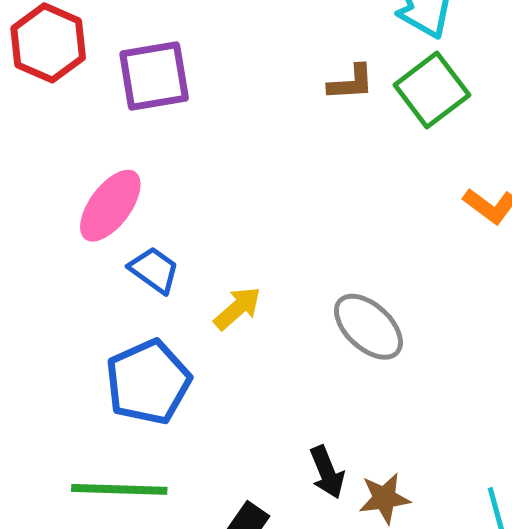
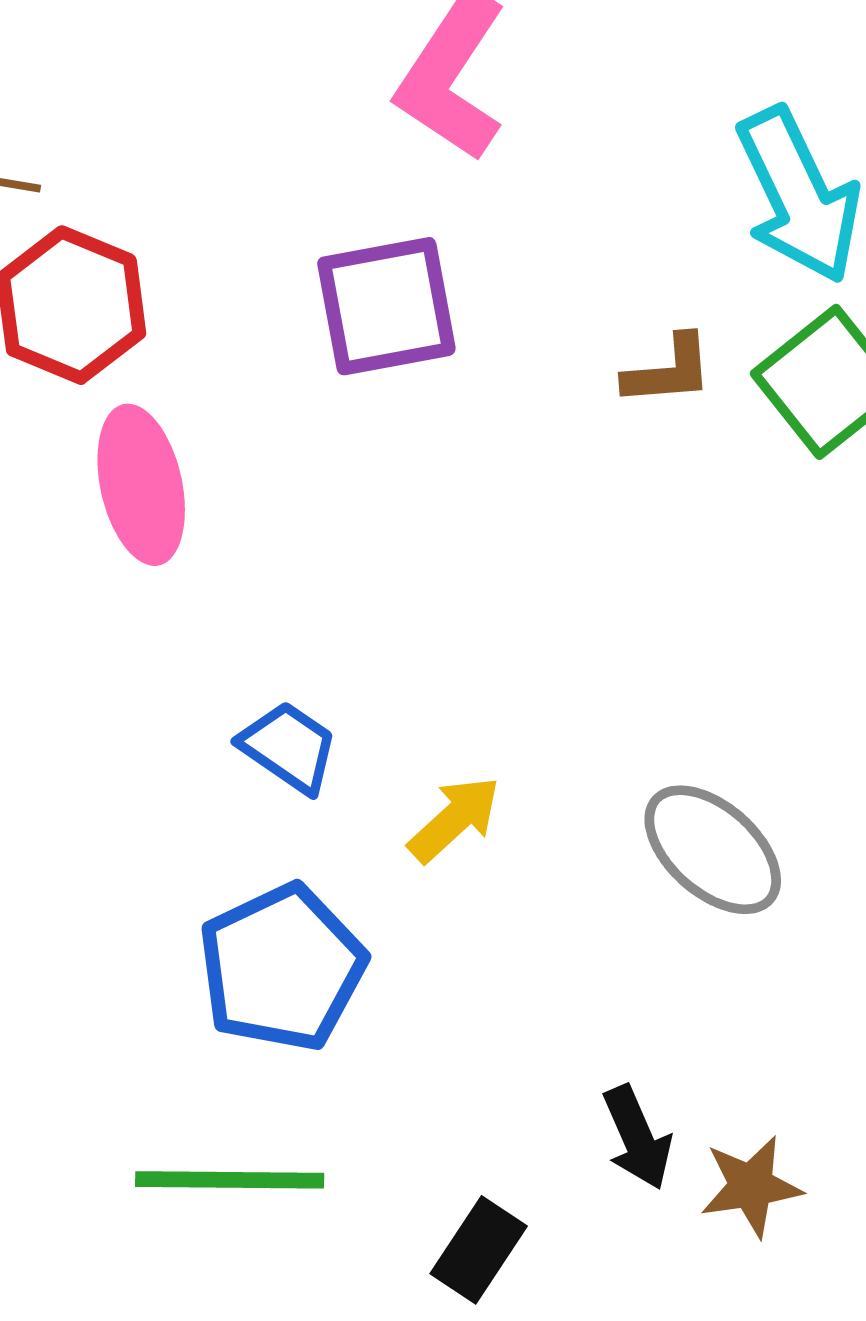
purple square: (154, 76) -> (386, 306), moved
pink ellipse: (110, 206) -> (141, 485), moved, turned -48

